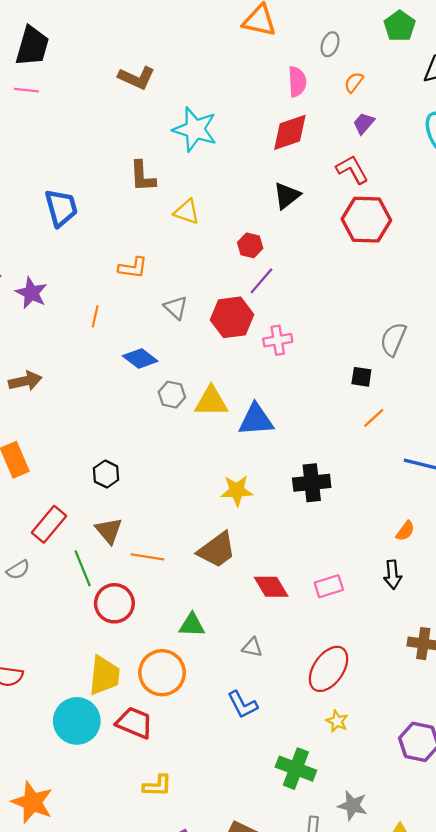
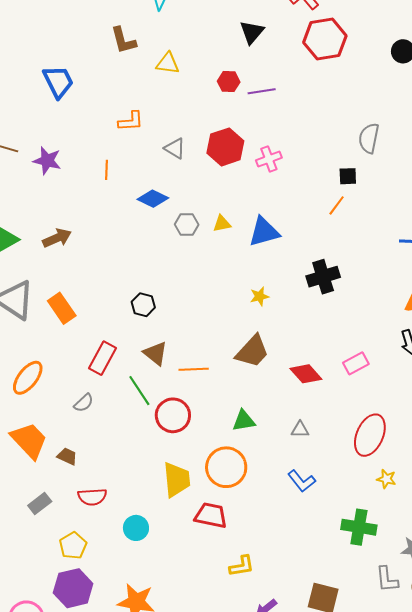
purple line: (261, 281) -> (262, 91), moved, turned 52
yellow triangle: (211, 402) -> (222, 224), size x0.6
orange line: (374, 418) -> (337, 205), moved
yellow star: (237, 491) -> (259, 296), size x0.7
cyan circle: (77, 721) -> (136, 528), moved, size x0.6

